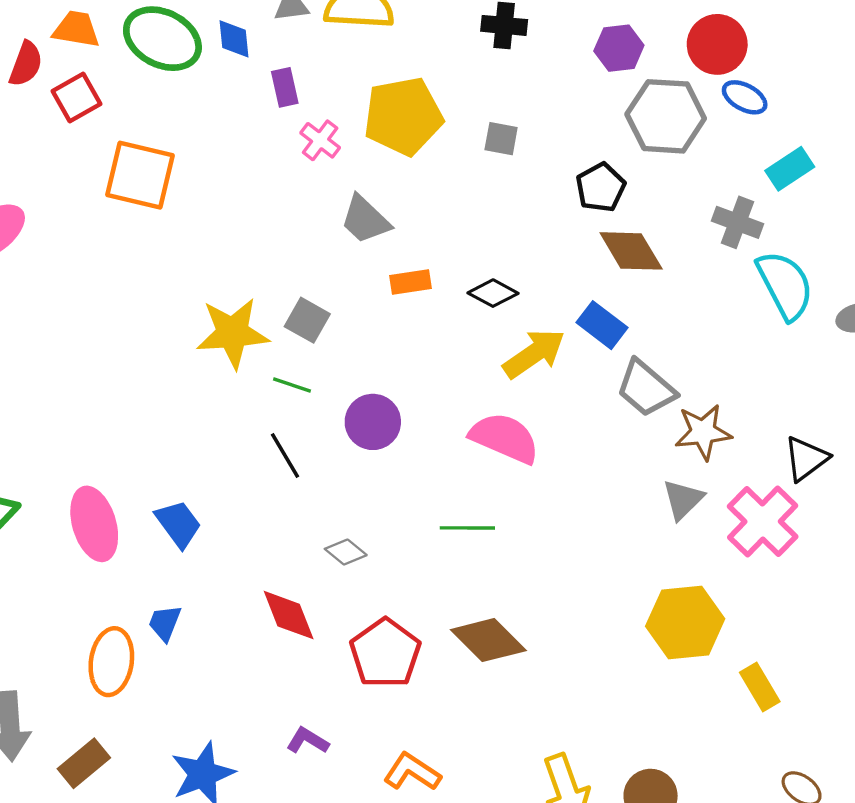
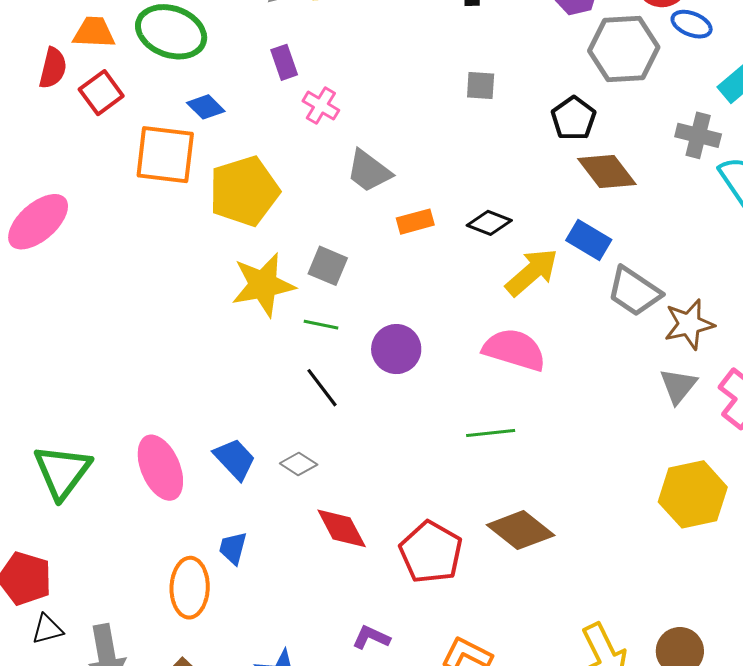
blue diamond: (234, 39) -> (206, 107), moved, turned -33
yellow pentagon: (403, 116) -> (244, 191), moved
gray diamond: (346, 552) -> (299, 464), moved

